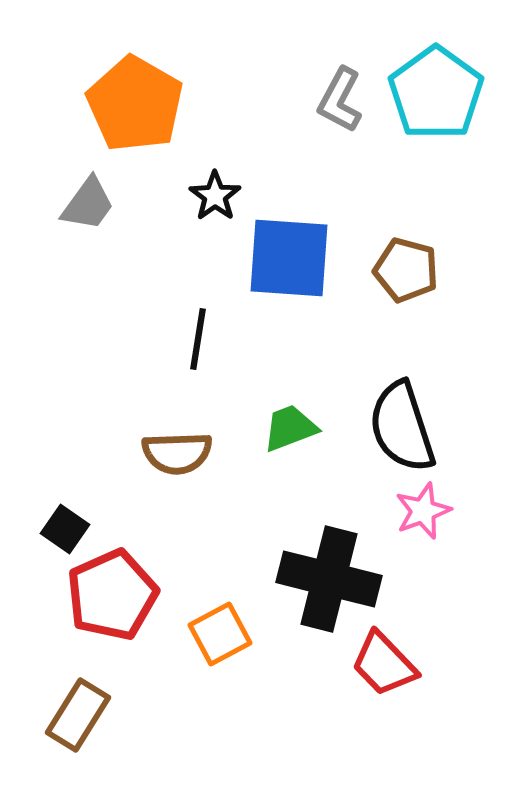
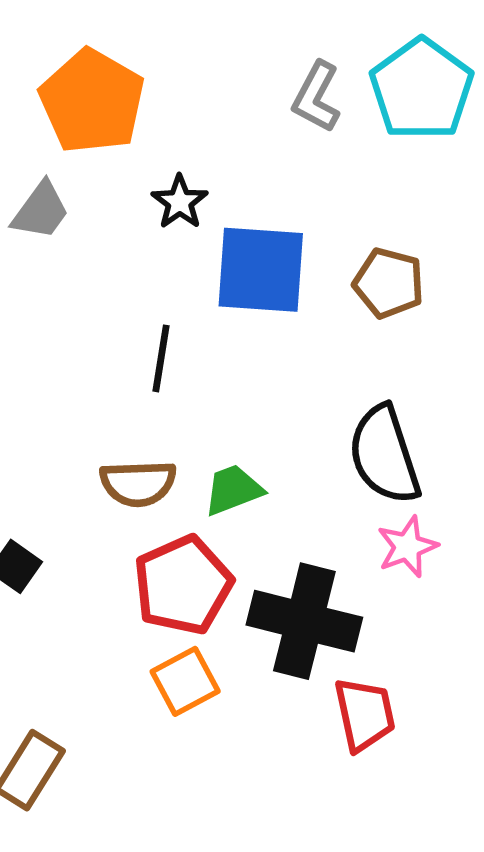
green trapezoid: (290, 428) -> (233, 490), moved
red pentagon: (112, 595) -> (183, 585), moved
red trapezoid: (384, 664) -> (365, 714), turned -148

